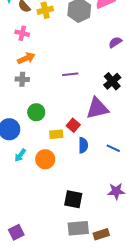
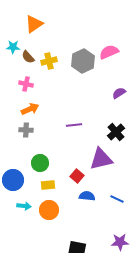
yellow rectangle: (56, 134) -> (48, 185), moved
blue semicircle: (83, 145) -> (87, 196), turned -84
cyan arrow: (20, 155) -> (24, 206), turned -120

